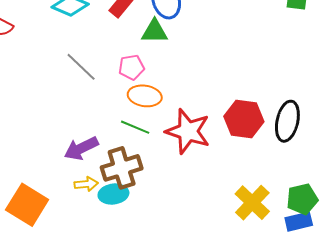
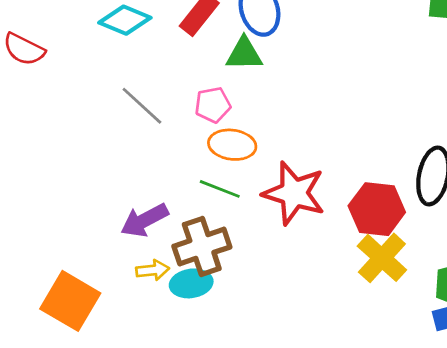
red hexagon: (244, 119) -> (377, 209), moved
yellow cross: (252, 203) -> (382, 258), moved

